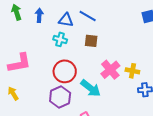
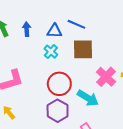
cyan cross: (60, 39) -> (51, 52), turned 32
brown square: (91, 41) -> (83, 49), size x1.5

